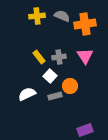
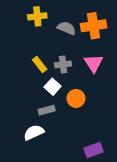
gray semicircle: (62, 16) -> (67, 28), moved
white semicircle: (27, 94) -> (34, 132), moved
gray rectangle: (55, 96) -> (47, 110), moved

